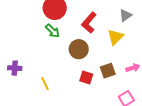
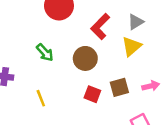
gray triangle: (125, 15) -> (136, 22), moved
green arrow: (53, 31) -> (45, 53), moved

